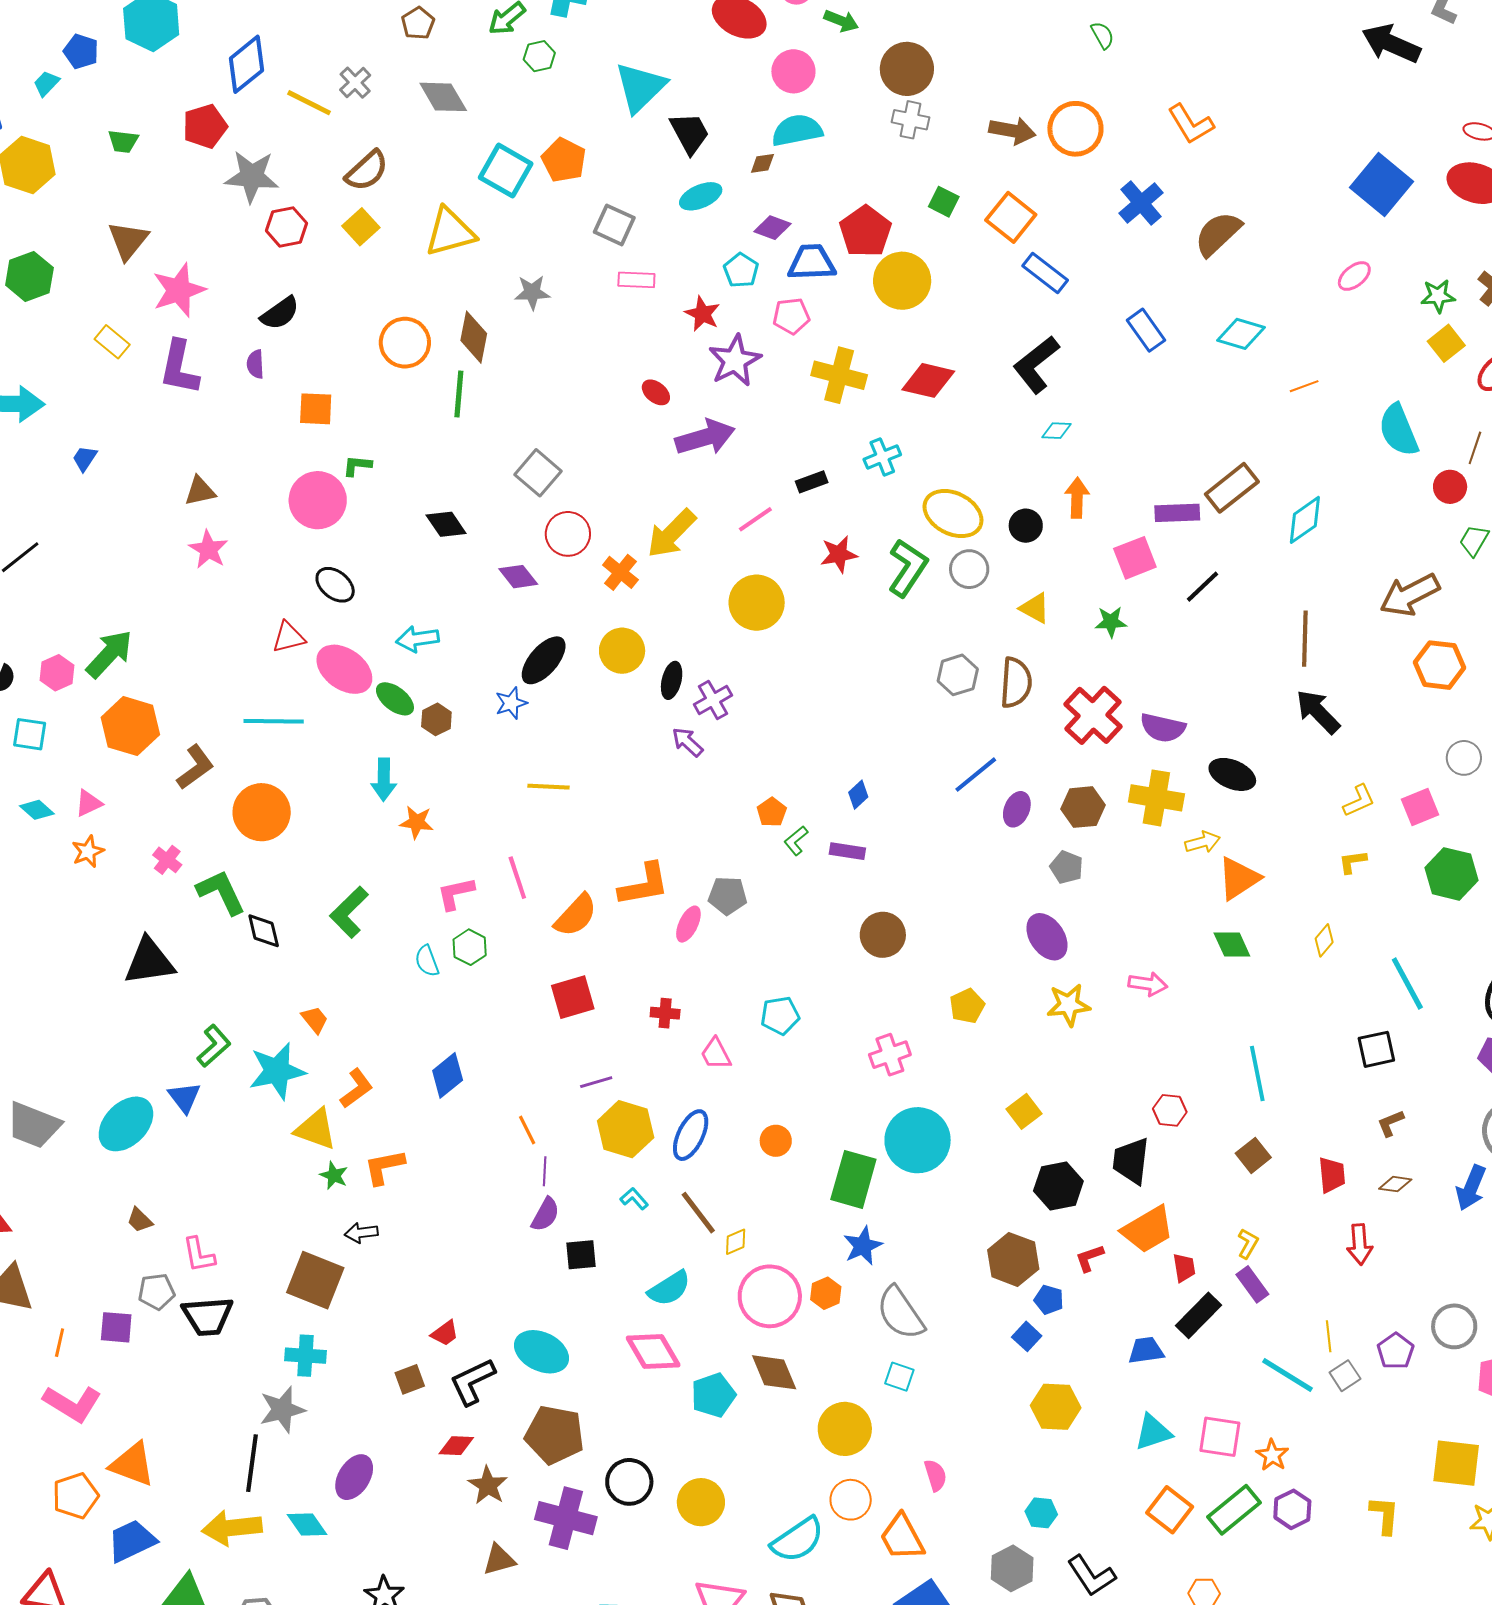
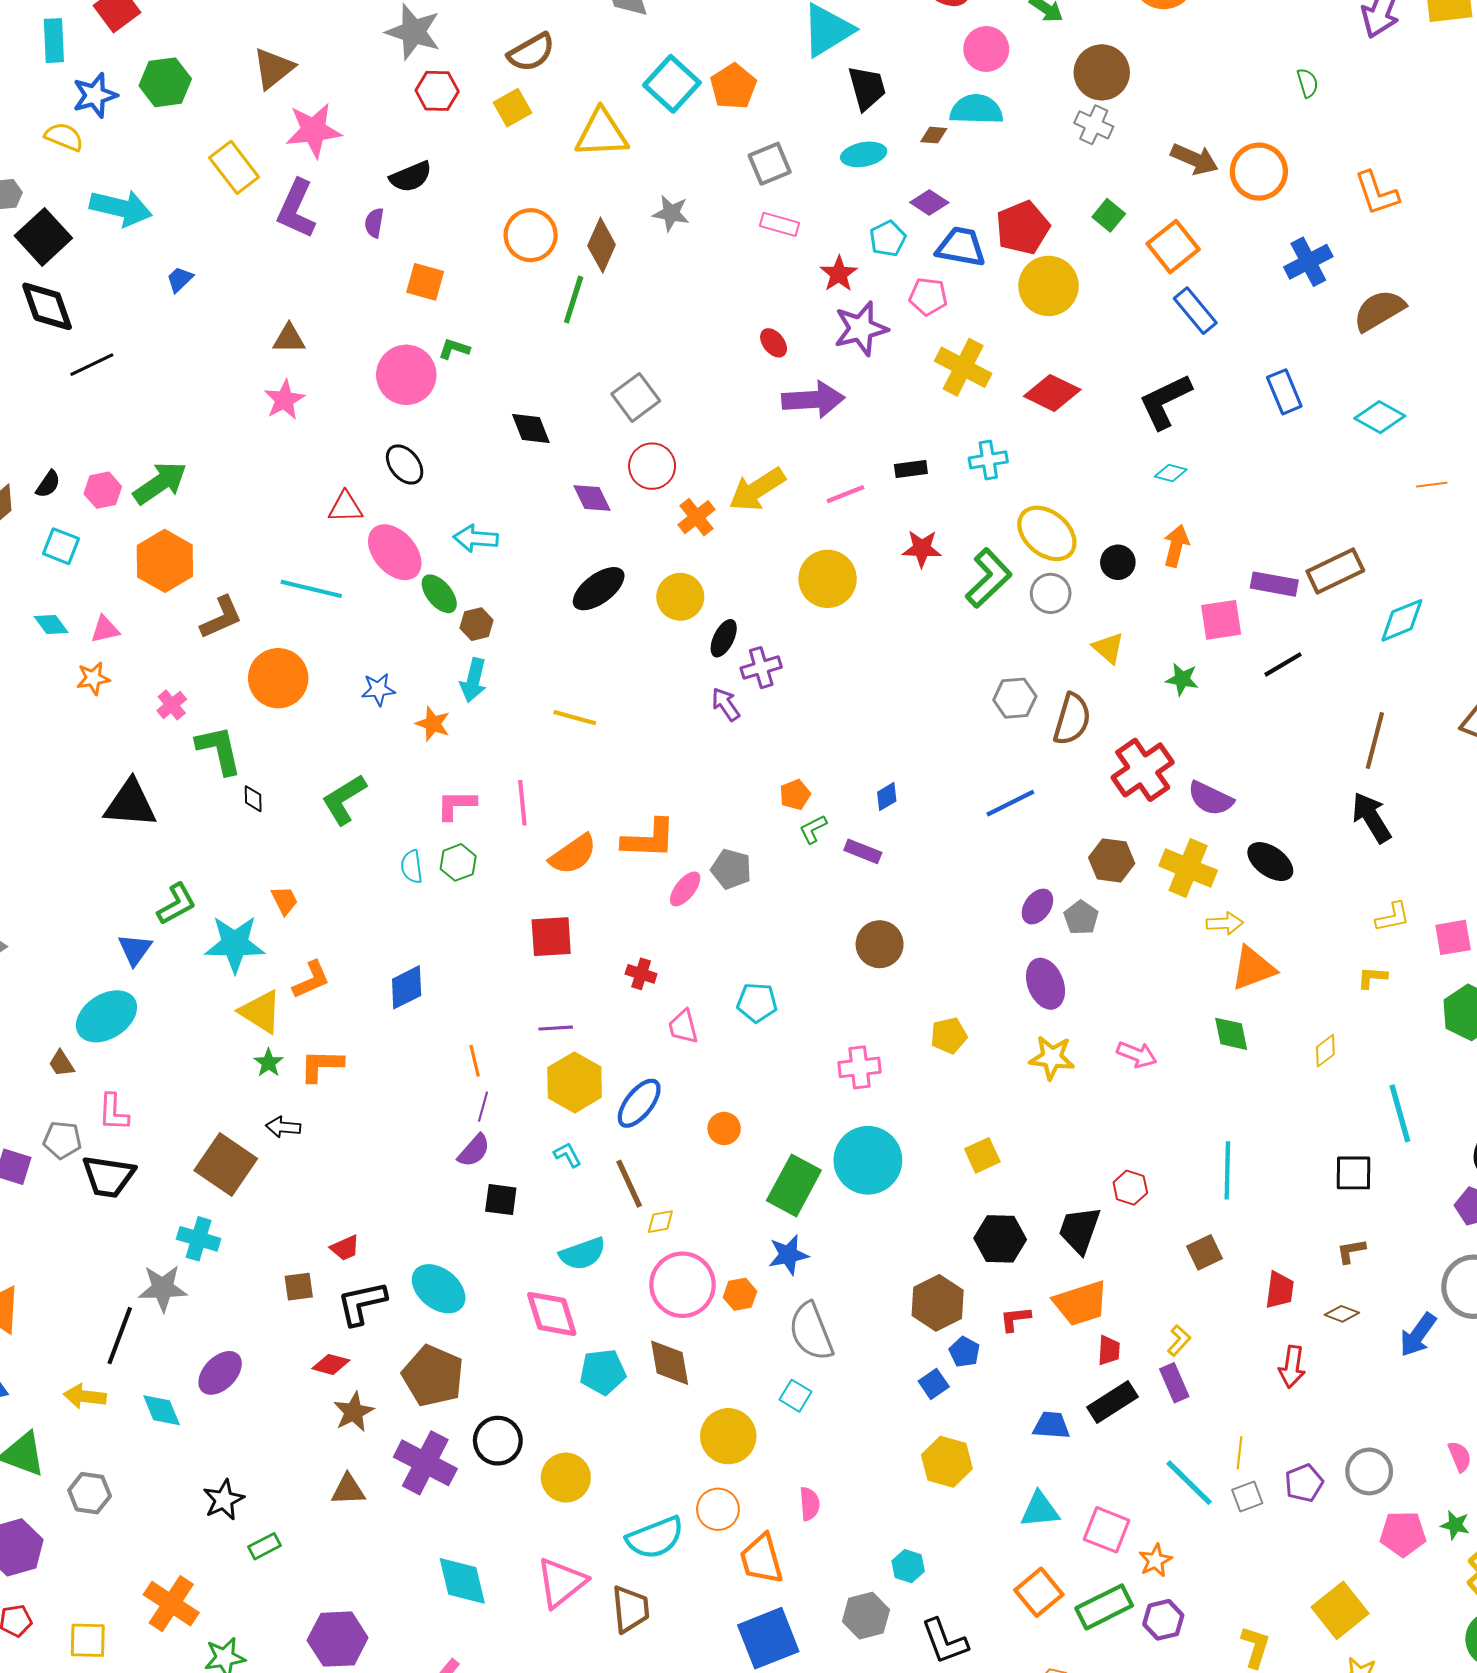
gray square: (614, 225) -> (770, 164), turned 30
yellow rectangle: (112, 342) -> (234, 167), size x1.4
blue star: (511, 703) -> (378, 689), moved
cyan arrow: (384, 780) -> (473, 680), moved
purple ellipse: (1017, 809) -> (1037, 907), moved
black diamond: (264, 931) -> (253, 799), size x0.7
cyan ellipse: (126, 1124) -> (106, 1016), moved
yellow square: (1456, 1463) -> (1340, 1610), turned 32
yellow arrow: (232, 1528) -> (85, 1396), size x0.7

